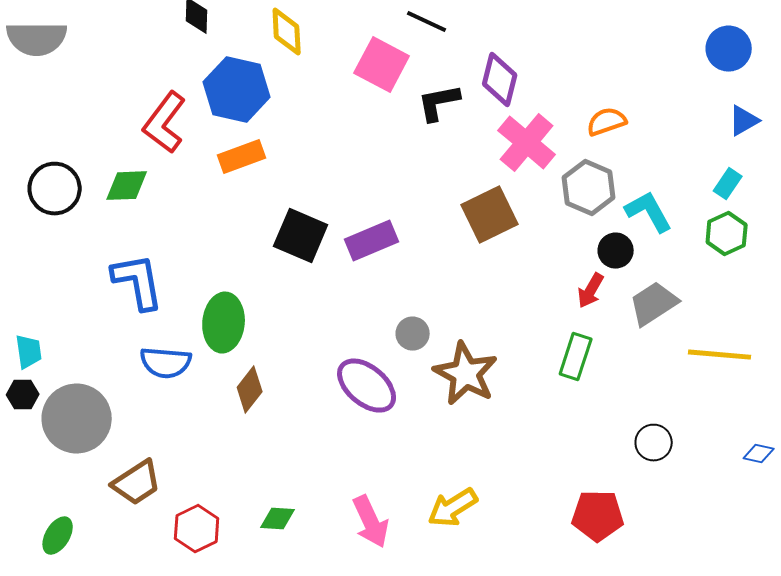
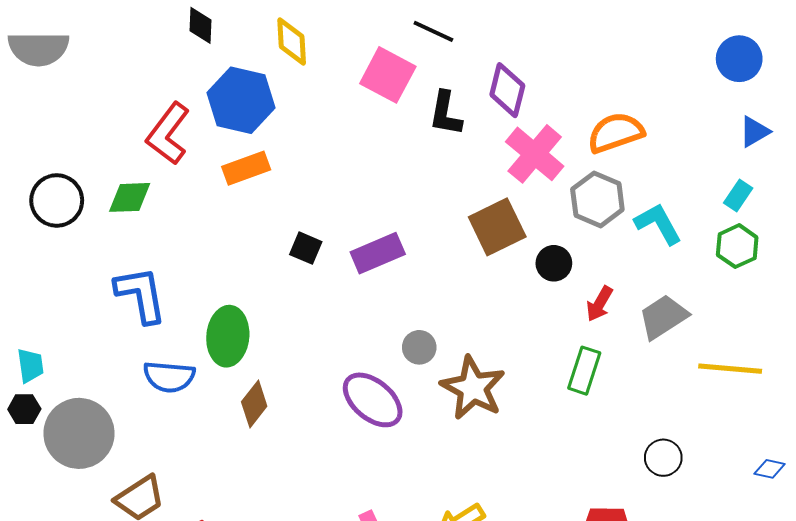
black L-shape: (439, 103) -> (446, 113), turned -69
orange semicircle: (607, 122) -> (616, 133), size x1.4
black square: (301, 236) -> (306, 248), size x0.6
black circle: (616, 251) -> (554, 263), moved

